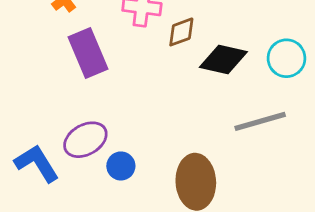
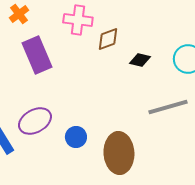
black diamond: (223, 60) -> (140, 60), size x0.6
blue circle: (121, 166) -> (76, 137), moved

